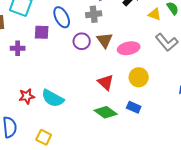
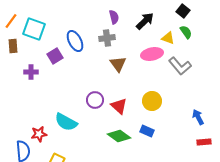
purple square: (42, 32) -> (55, 56), turned -35
purple circle: (82, 41) -> (95, 100), moved
pink ellipse: (129, 48) -> (152, 54), moved
red star: (27, 96) -> (39, 134), moved

